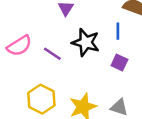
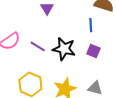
black star: (86, 42) -> (64, 49), moved

